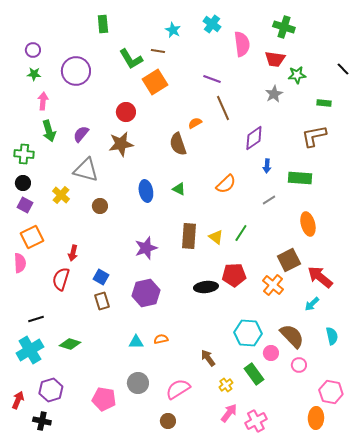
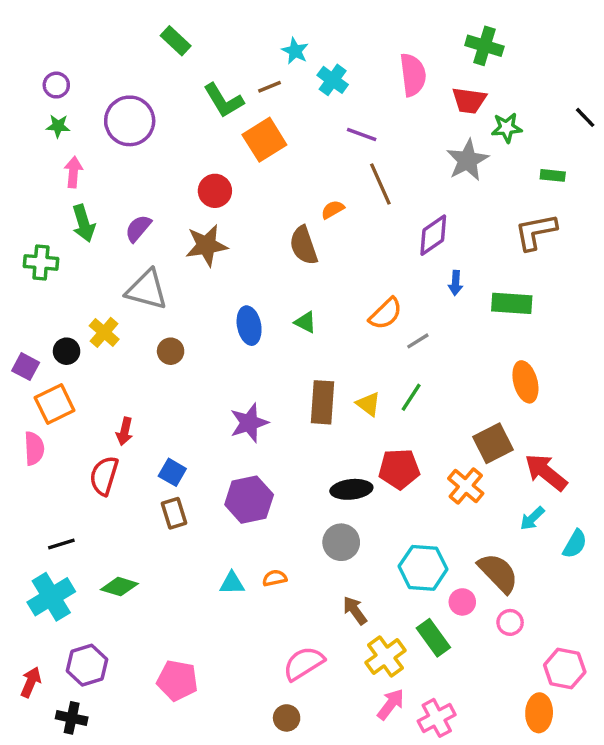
green rectangle: (103, 24) -> (176, 41), turned -42
cyan cross: (212, 24) -> (333, 80), moved
brown line: (158, 51) -> (270, 87), turned -32
gray star: (274, 94) -> (467, 160), size x1.4
black circle: (23, 183) -> (67, 351), moved
gray line: (269, 200) -> (418, 341), moved
purple square: (25, 205) -> (26, 367), moved
cyan semicircle: (332, 336) -> (575, 544), moved, turned 42
gray circle: (138, 383) -> (341, 542), moved
yellow cross: (226, 385) -> (386, 657), size x1.6

